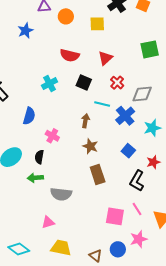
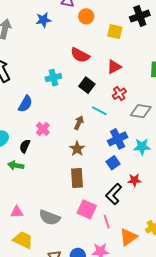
blue cross: (125, 116) -> (118, 139), moved
gray semicircle: (61, 194) -> (50, 218), moved
pink square: (115, 216) -> (87, 209), moved

